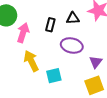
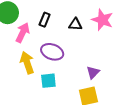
black rectangle: (50, 25) -> (45, 20), moved
purple ellipse: (72, 46) -> (52, 52), moved

